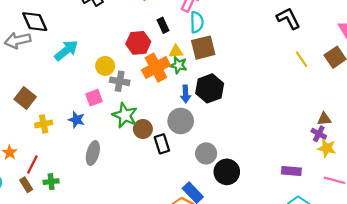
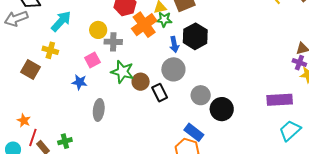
yellow cross: (44, 124) -> (50, 50), moved, turned 35
red line: (32, 165) -> (33, 137), moved
purple rectangle: (291, 171) -> (280, 100), size x1.4

